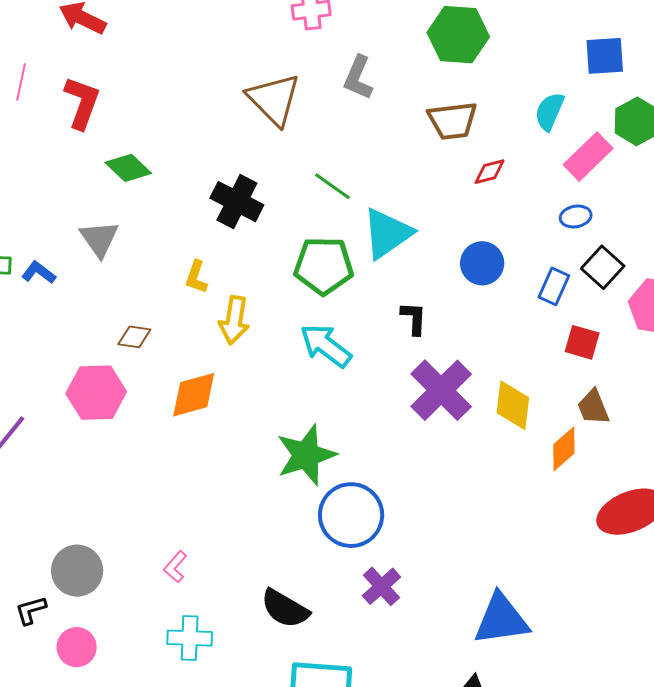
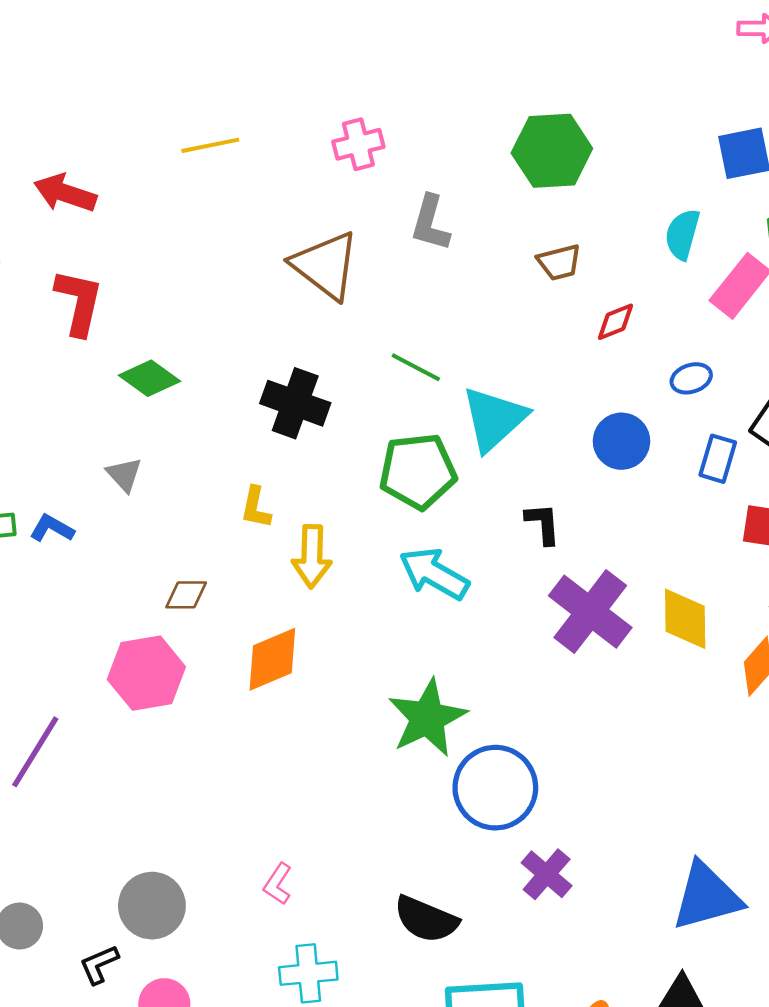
brown trapezoid: (453, 121) -> (559, 262), size x0.7
blue ellipse: (576, 217) -> (691, 378), moved
gray triangle: (99, 239) -> (124, 475), size x0.7

